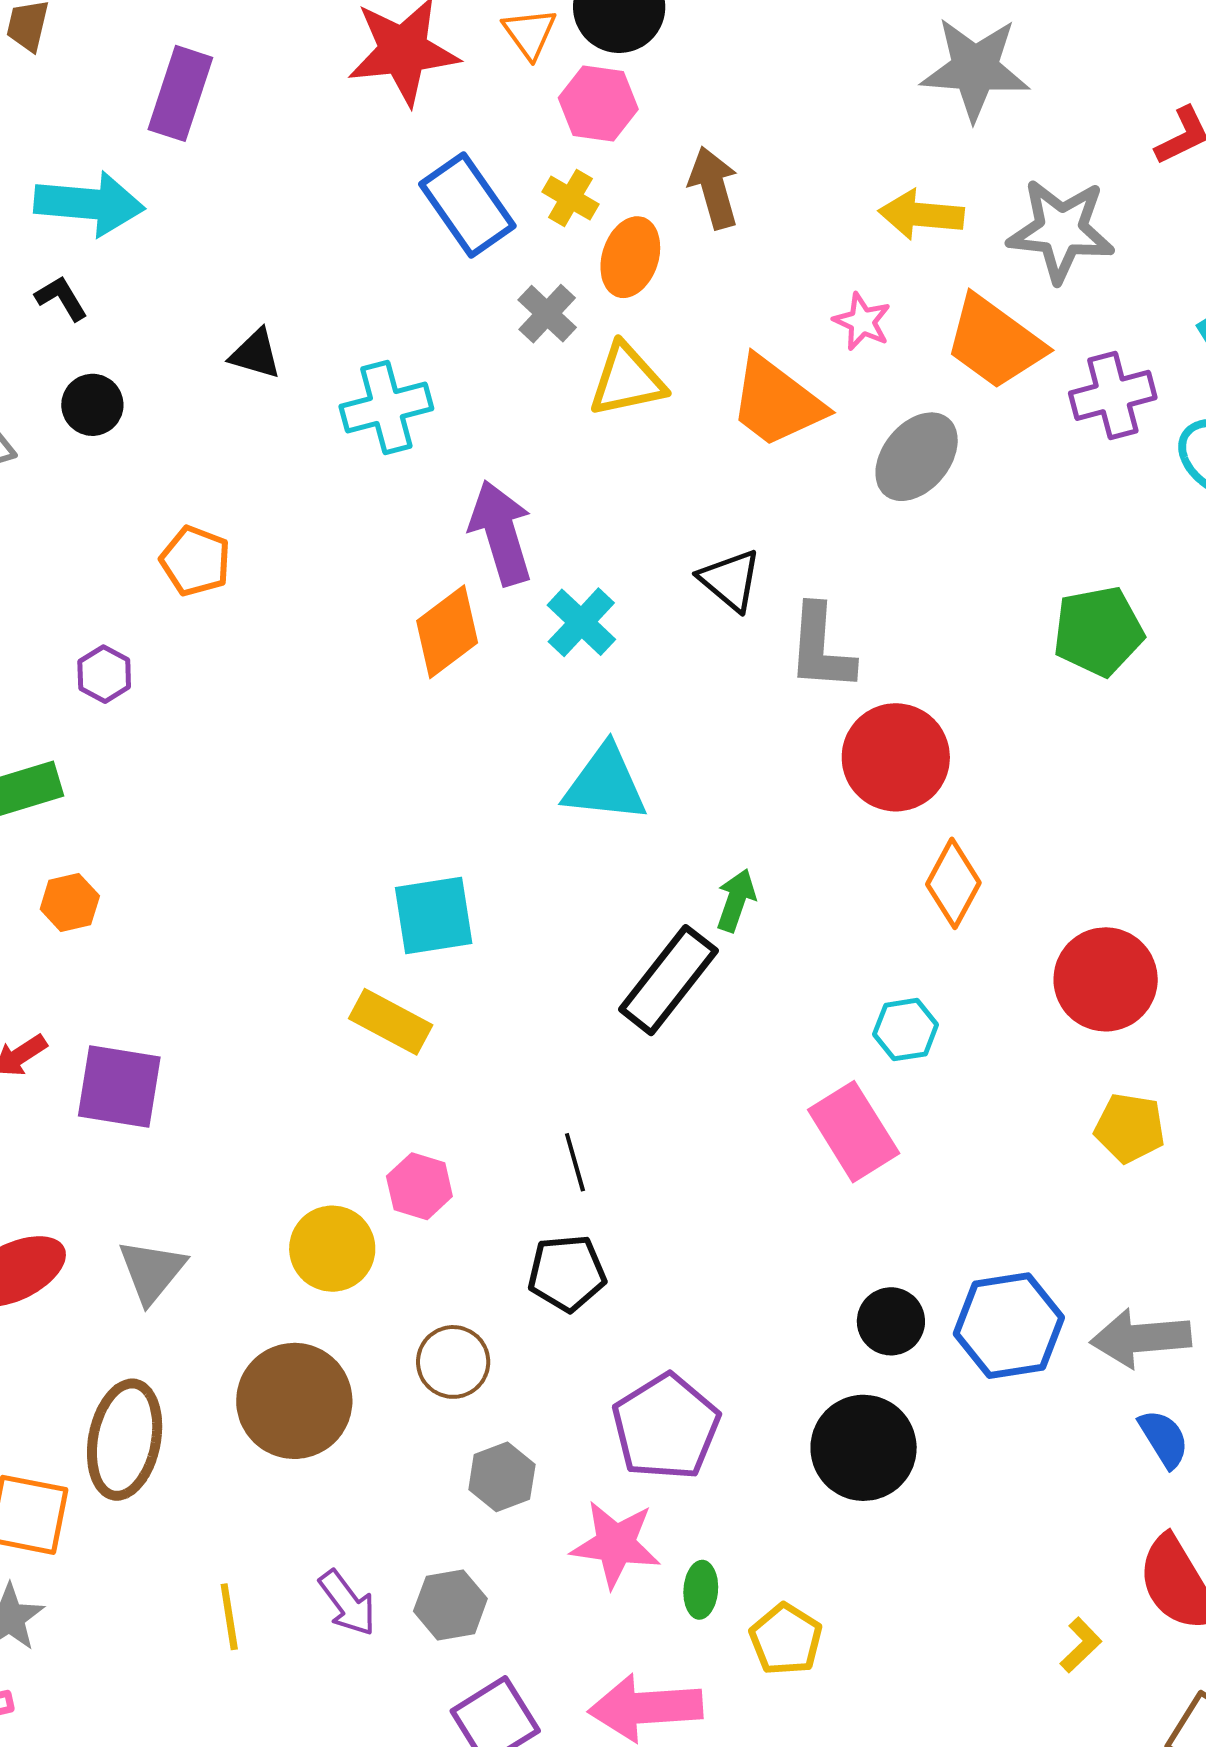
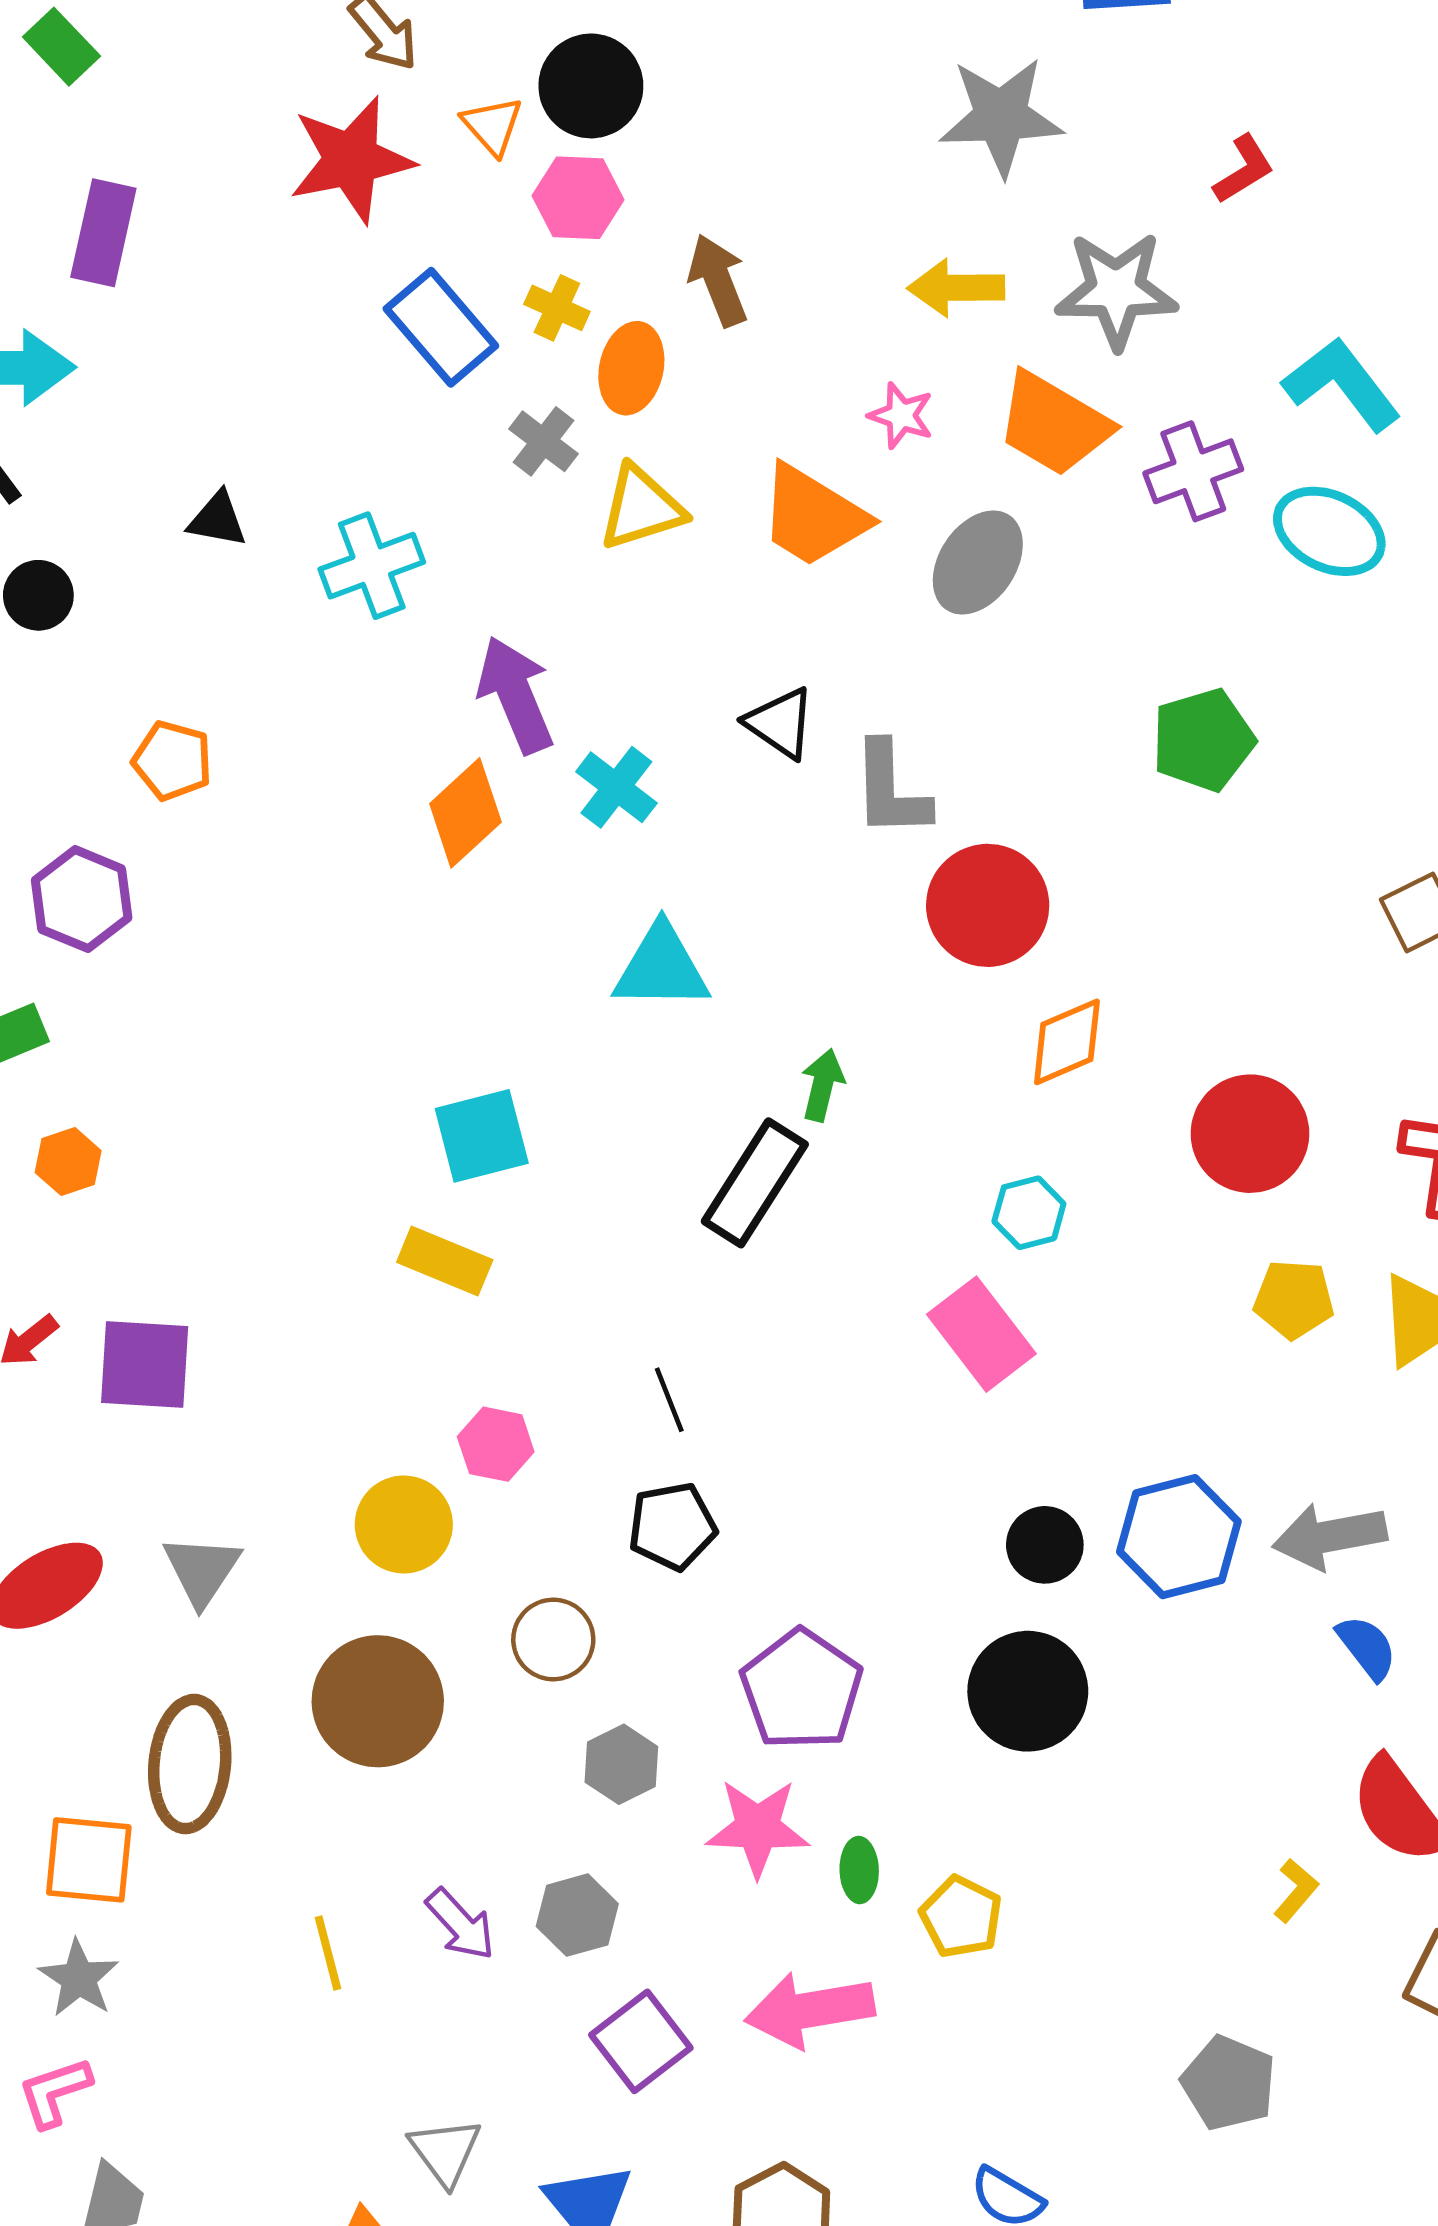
purple hexagon: (104, 674) -> (82, 899), size x1.6
orange diamond: (953, 883) -> (1067, 1042), turned 44

